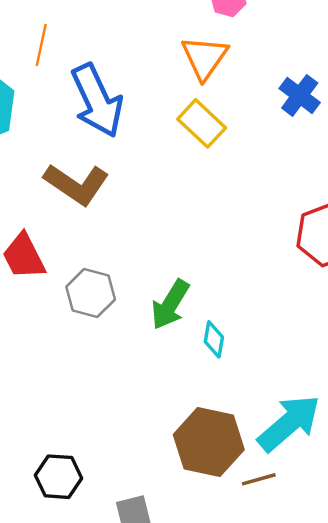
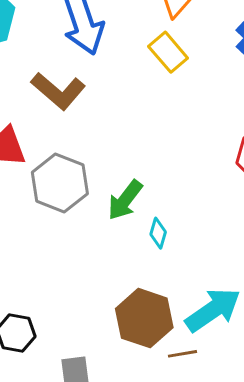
gray hexagon: (91, 293) -> (60, 183), size x1.4

